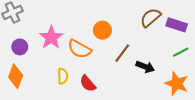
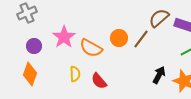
orange circle: (102, 30) -> (119, 38), moved
brown line: (122, 53) -> (141, 39), moved
black arrow: (145, 67) -> (159, 75), moved, turned -84

